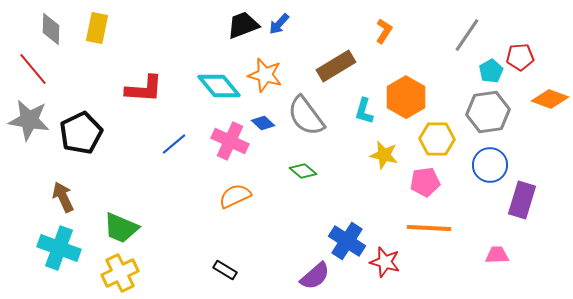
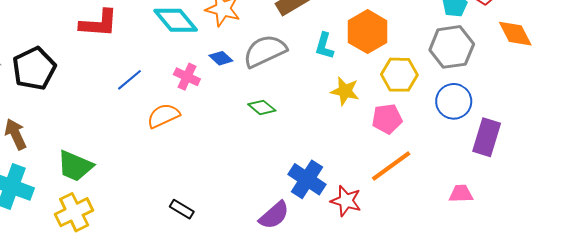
orange diamond: (550, 99) -> (515, 34), turned 42
gray semicircle: (306, 116) -> (265, 51), turned 102
pink cross: (230, 141) -> (187, 77), size x0.7
orange semicircle: (235, 196) -> (163, 116), moved
orange line: (429, 228) -> (391, 166), turned -39

